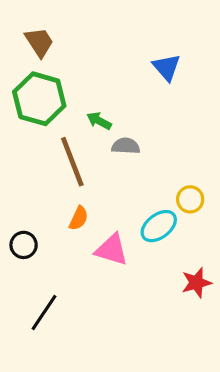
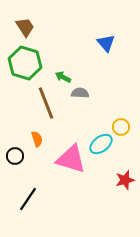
orange semicircle: (79, 218) -> (37, 139), moved, turned -42
pink triangle: (112, 250) -> (71, 159), size x1.4

